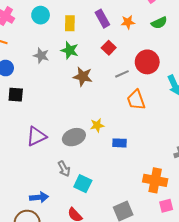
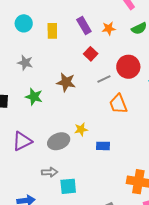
green star: (70, 50) -> (34, 97), moved
gray arrow: (64, 169) -> (50, 172), turned -63
cyan square: (83, 184) -> (68, 186), turned -30

